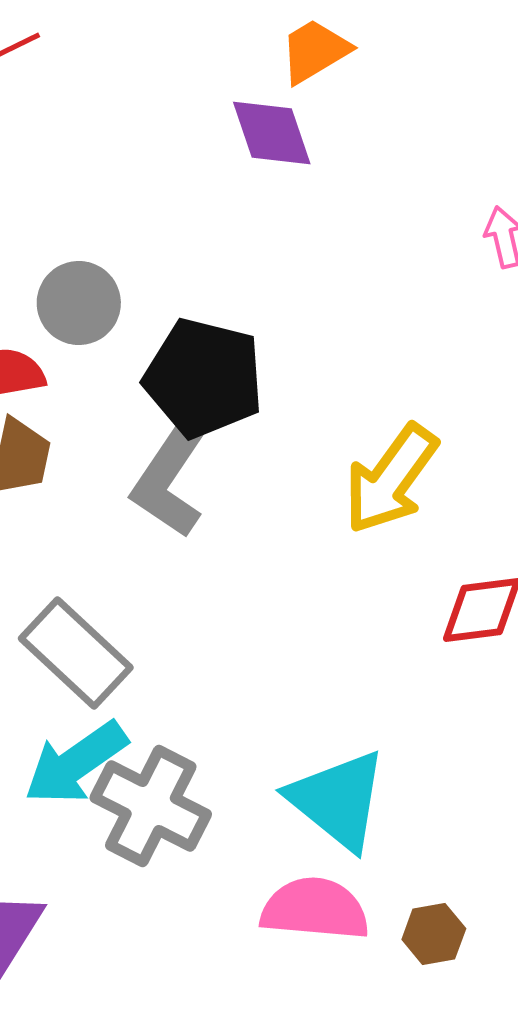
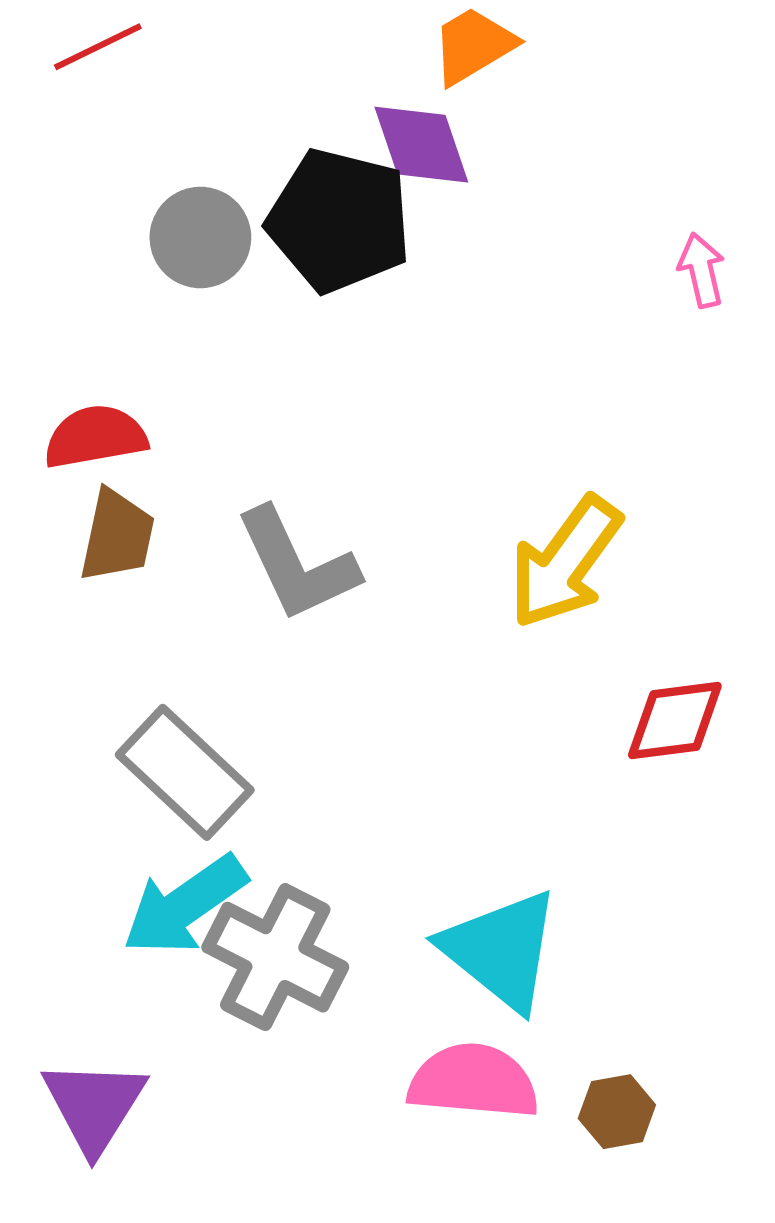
gray circle: (79, 303) -> (200, 237), moved
black pentagon: (204, 378) -> (339, 221), moved
gray L-shape: (169, 481) -> (297, 565), turned -59

